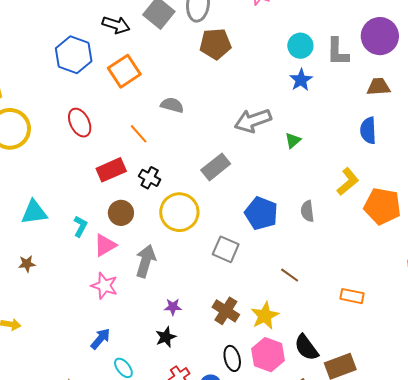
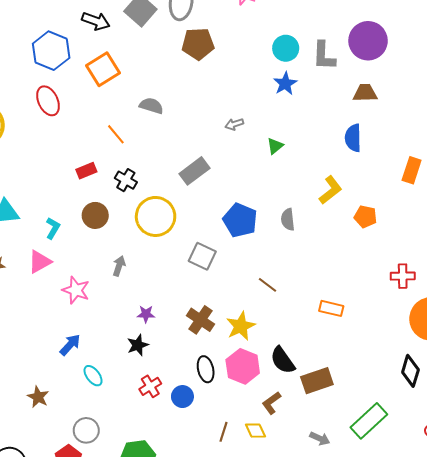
gray arrow: (253, 121) -> (234, 124), size x0.5
red ellipse: (80, 123) -> (48, 101), moved
red rectangle: (111, 170) -> (86, 171), size x0.7
orange pentagon: (382, 206) -> (365, 217), size x0.6
pink triangle: (105, 245) -> (40, 262), moved
gray arrow: (146, 261) -> (119, 266), size x0.6

